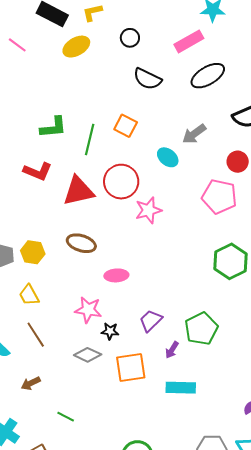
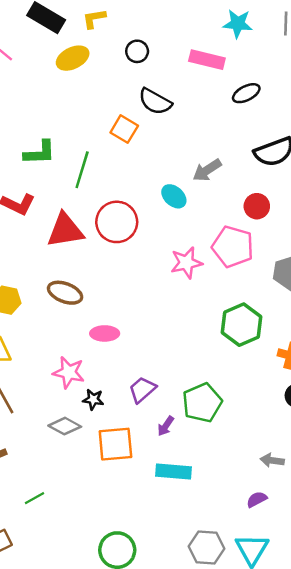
pink rectangle: (189, 41) -> (207, 60), turned 40
black ellipse: (208, 76) -> (246, 93), moved, size x0.7
orange square: (126, 126) -> (124, 129), moved
pink star: (148, 210) -> (186, 263), moved
green line: (66, 417) -> (35, 498), turned -60

